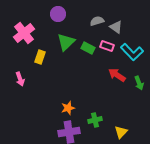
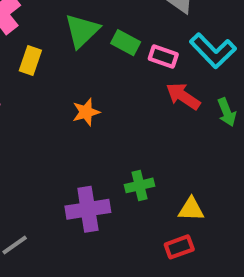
pink rectangle: (107, 46) -> (163, 57), moved
orange star: (68, 108) -> (86, 112), moved
yellow triangle: (121, 132) -> (191, 209), turned 48

